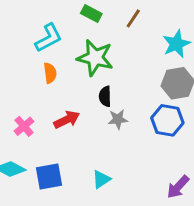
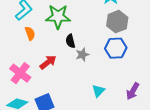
pink cross: (24, 126) -> (20, 73), size x1.5
cyan triangle: (101, 179) -> (98, 91), moved

